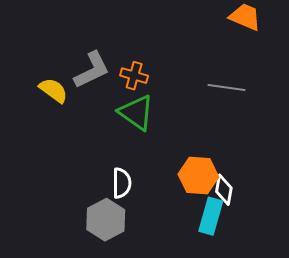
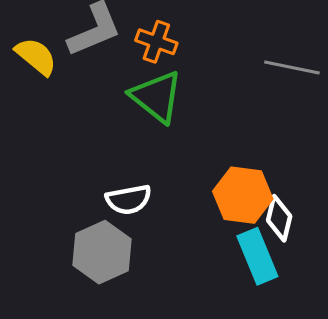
white semicircle: (122, 183) -> (129, 200), turned 76
cyan rectangle: (211, 216) -> (257, 256), turned -42

